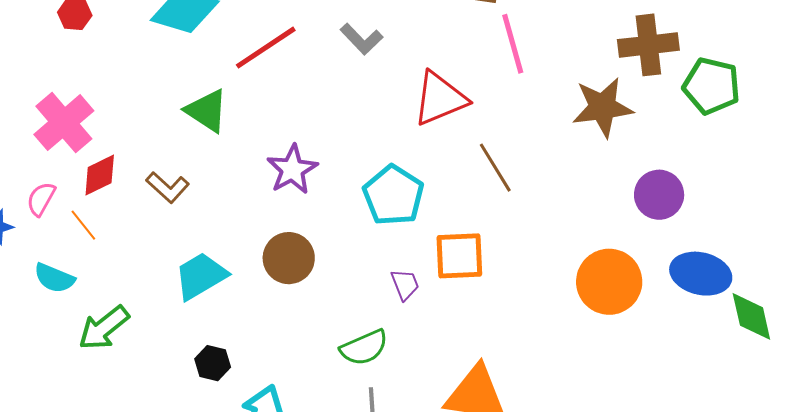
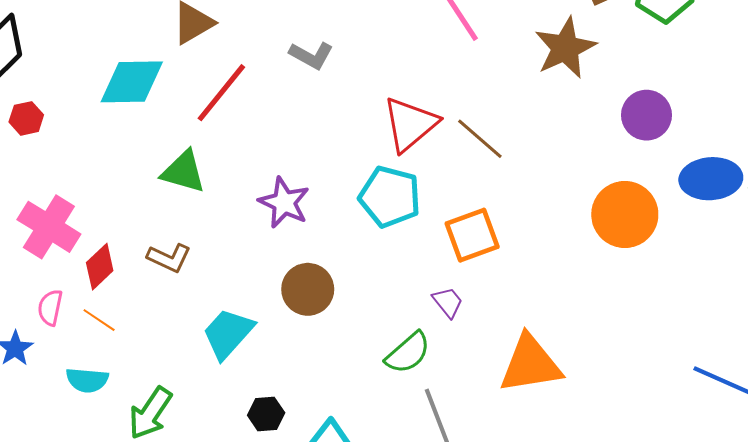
red triangle: (440, 99) -> (410, 124), moved
purple trapezoid: (405, 284) -> (448, 302), moved

